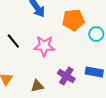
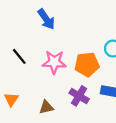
orange pentagon: (73, 20) -> (87, 64), moved

